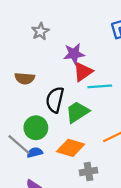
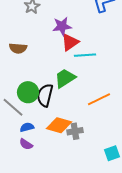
black semicircle: (55, 100) -> (45, 95), moved
orange diamond: (71, 148) -> (59, 125), moved
blue semicircle: (35, 152) -> (27, 127), moved

